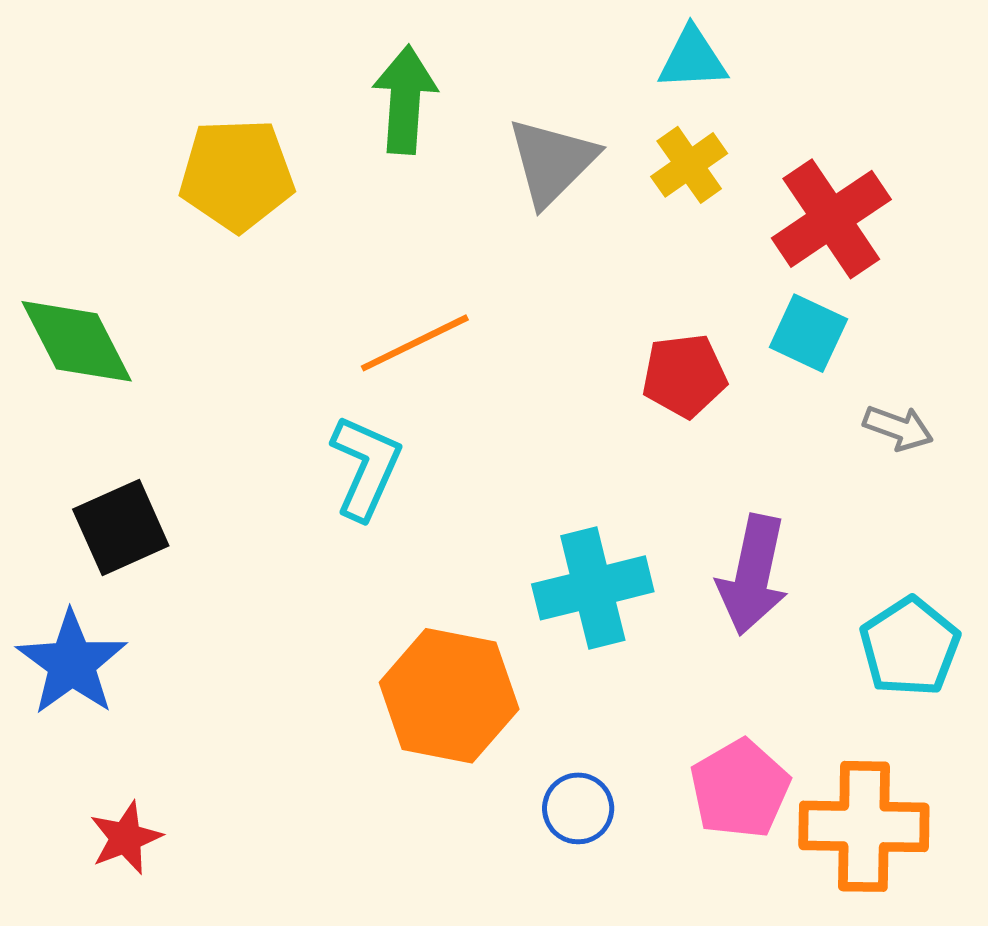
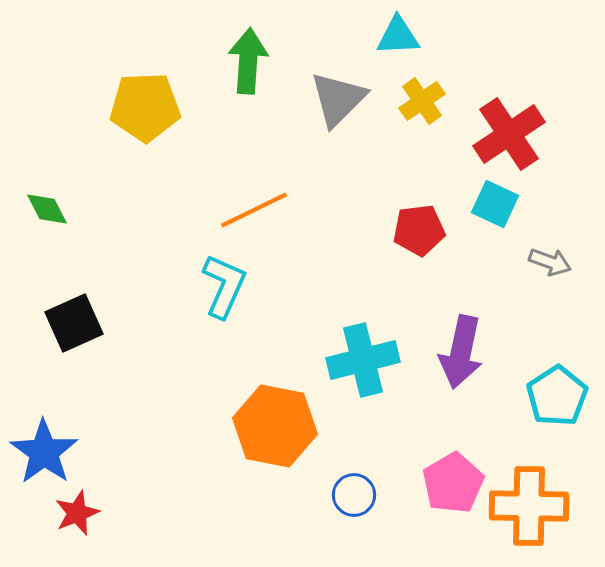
cyan triangle: (692, 59) -> (398, 36), moved
green diamond: (77, 341) -> (47, 209), size x0.6
blue star: (72, 663) -> (44, 452), moved

